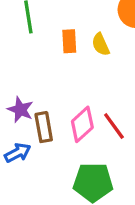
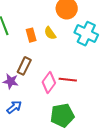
red line: (114, 126) -> (68, 80), turned -36
brown rectangle: (44, 127) -> (24, 66), moved, turned 48

